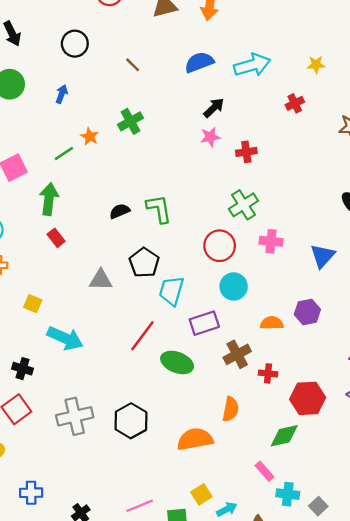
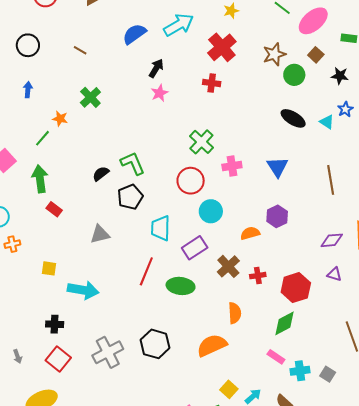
red cross: (295, 103) -> (222, 47), size x1.8
red cross: (246, 152) -> (212, 83), moved, turned 30
black pentagon: (144, 263) -> (130, 197), moved, turned 30

